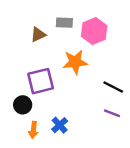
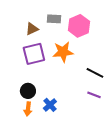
purple square: (41, 81) -> (34, 54), moved
black circle: (23, 105) -> (28, 91), moved

